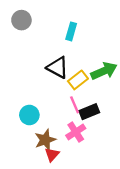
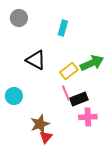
black triangle: (58, 68) -> (36, 60), moved
cyan circle: (29, 115) -> (14, 96), moved
pink cross: (76, 132) -> (88, 117), moved, turned 30

